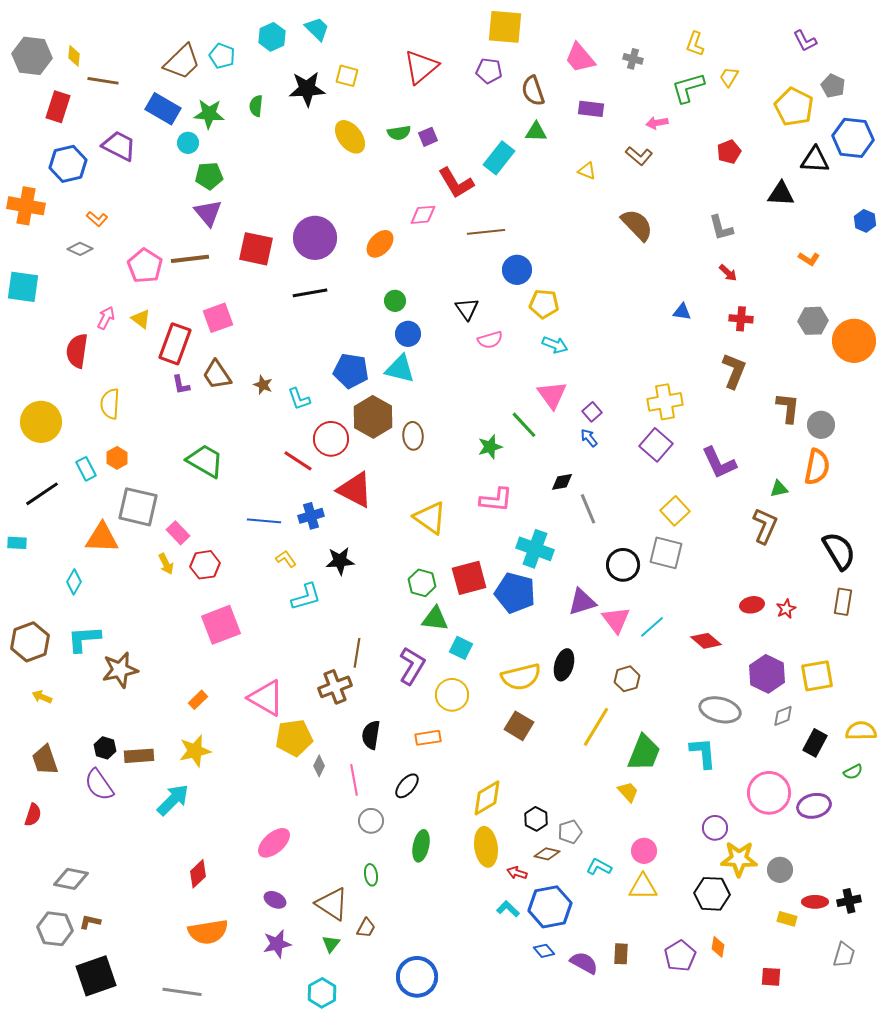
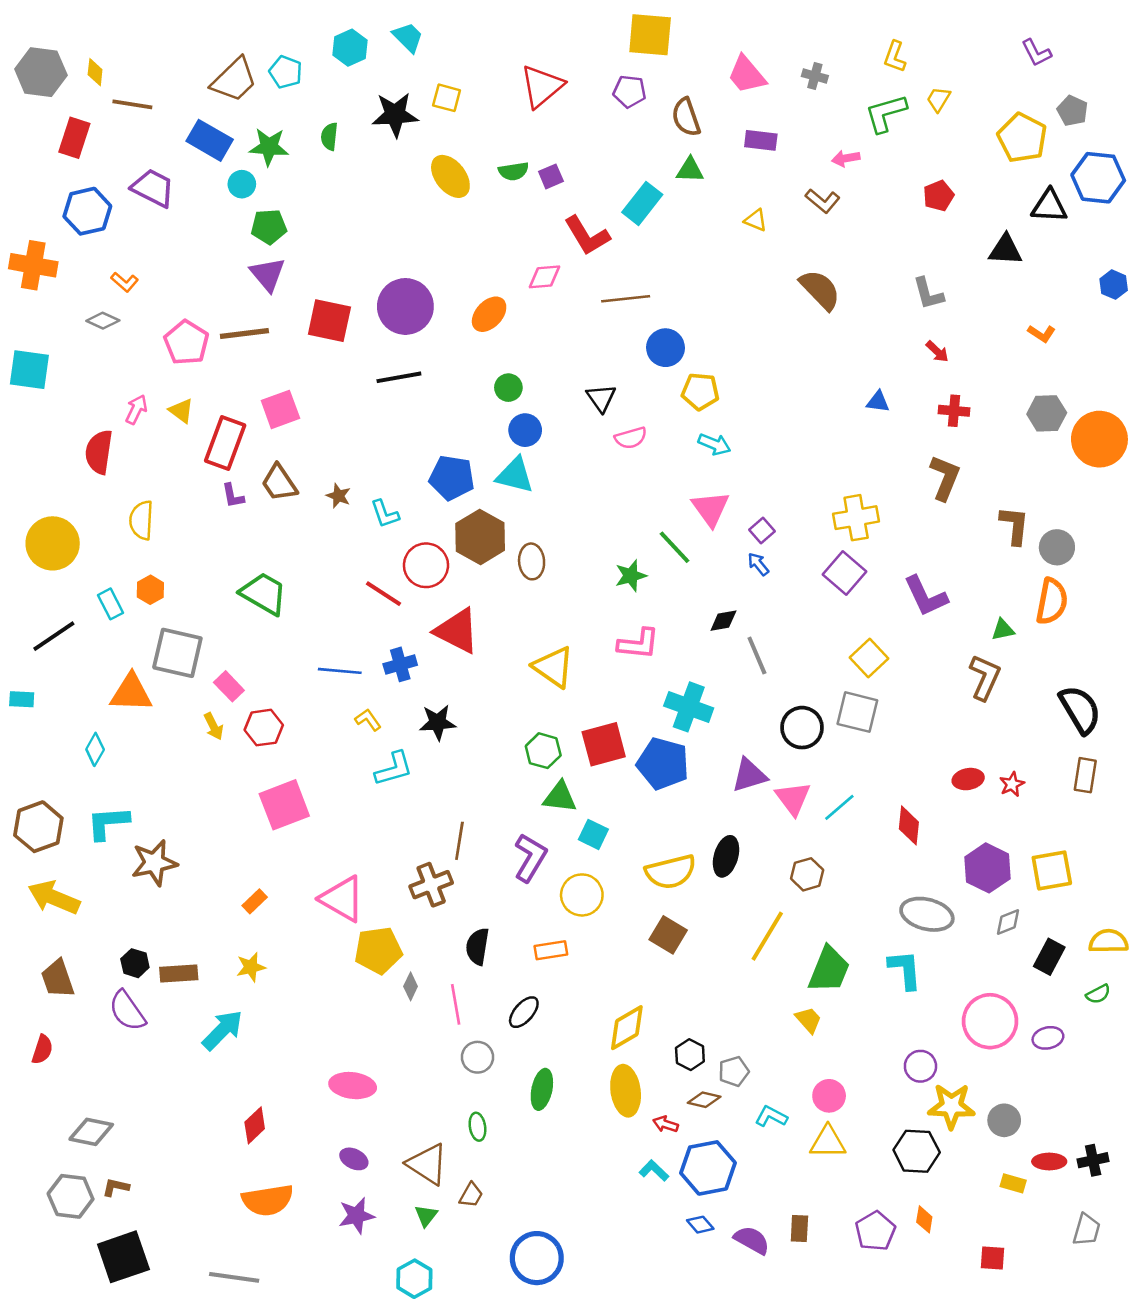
red diamond: (706, 641) -> (909, 825), turned 56
yellow arrow: (42, 697) -> (54, 898), size x2.0
yellow star: (195, 751) -> (251, 967), size x0.7
purple ellipse: (814, 806) -> (1048, 1038), size x0.7
pink ellipse: (274, 843) -> (353, 1086), turned 48

